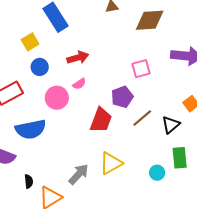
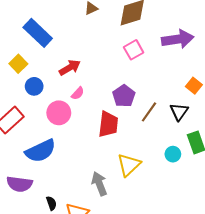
pink square: (141, 69) -> (134, 50), moved
cyan circle: (157, 173) -> (173, 154), moved
gray arrow: (79, 174) -> (99, 184), turned -50

